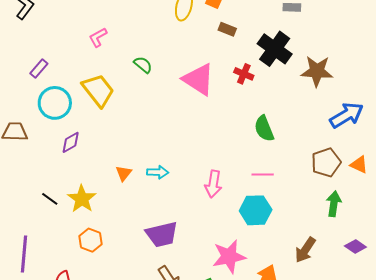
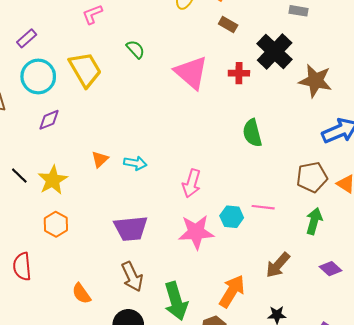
red cross: (244, 74) -> (239, 73), turned -30
pink line: (263, 175) -> (263, 207), moved
cyan hexagon: (256, 210) -> (232, 217), size x0.7
pink star: (229, 256) -> (196, 232), moved

